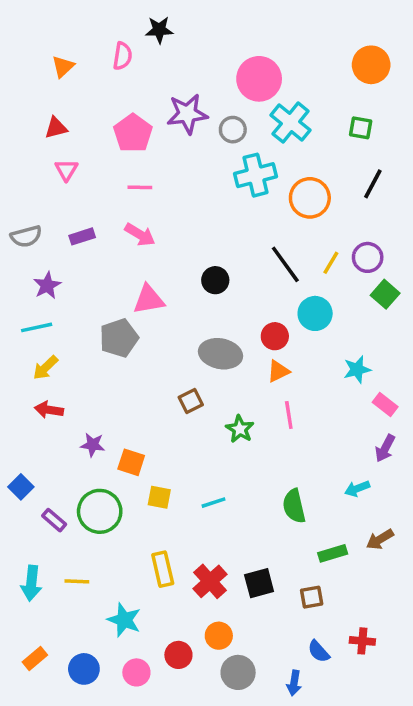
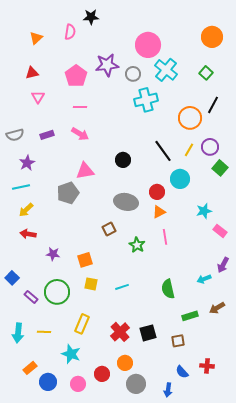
green square: (361, 128) -> (206, 73), turned 32
orange circle: (310, 198) -> (190, 118), moved
purple arrow: (385, 448) -> (223, 265), moved
orange square: (131, 462) -> (85, 260), moved, turned -35
yellow rectangle: (163, 569) -> (82, 324), moved, turned 36
orange rectangle: (35, 658) -> (30, 368), moved

